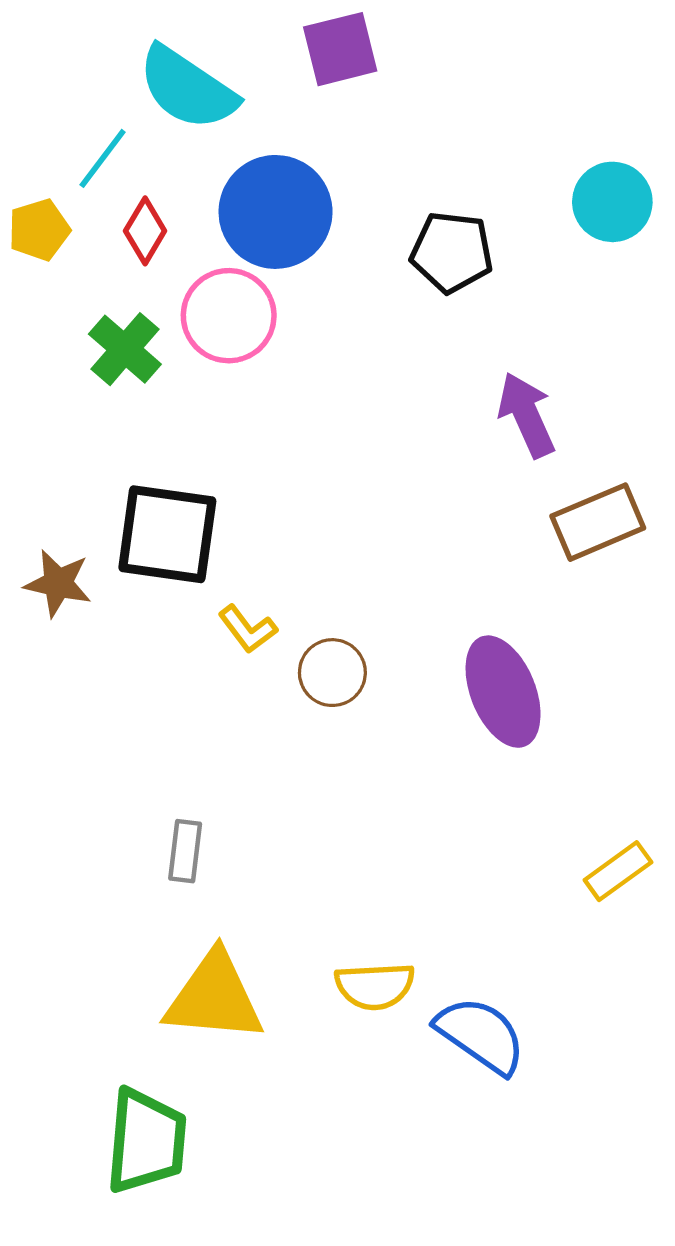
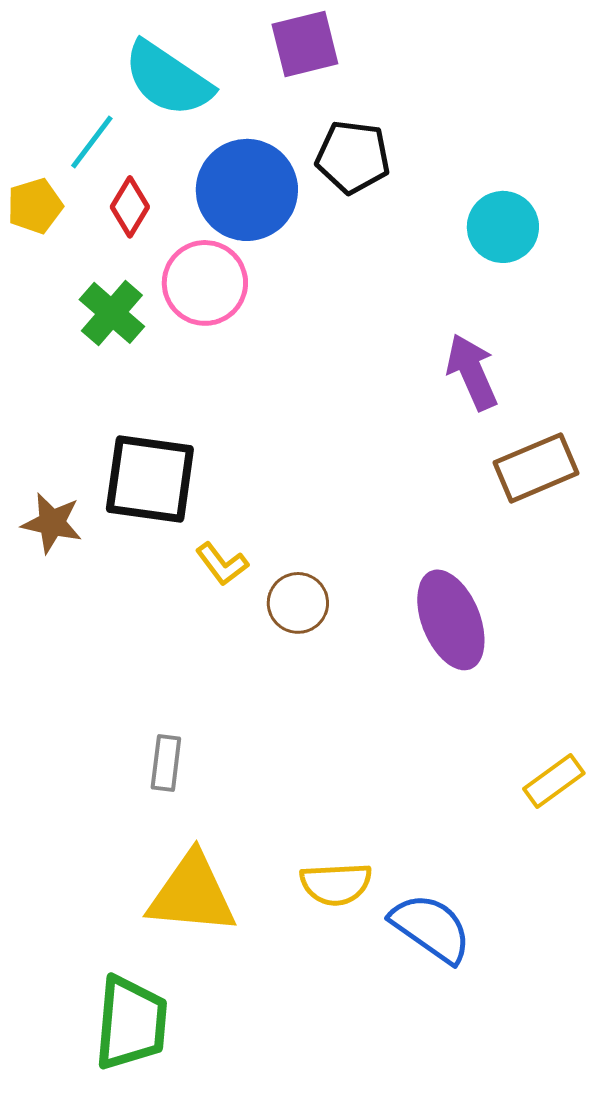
cyan circle: (612, 202) -> (503, 227), moved
black pentagon: (452, 252) -> (353, 157), moved

